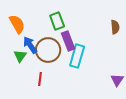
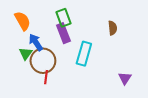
brown semicircle: (115, 27) -> (113, 28), moved
purple rectangle: (68, 41) -> (63, 33), moved
brown circle: (48, 50) -> (43, 61), moved

